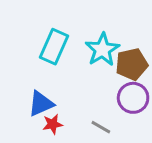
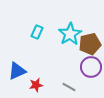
cyan rectangle: (54, 47) -> (37, 32), size x0.6
blue triangle: (41, 104) -> (17, 71), moved

